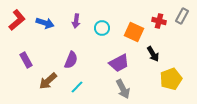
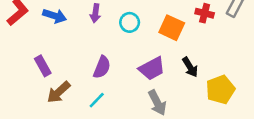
black arrow: (153, 54) -> (190, 67), moved
purple rectangle: (26, 60) -> (43, 66), moved
purple semicircle: (71, 60) -> (102, 67), moved

